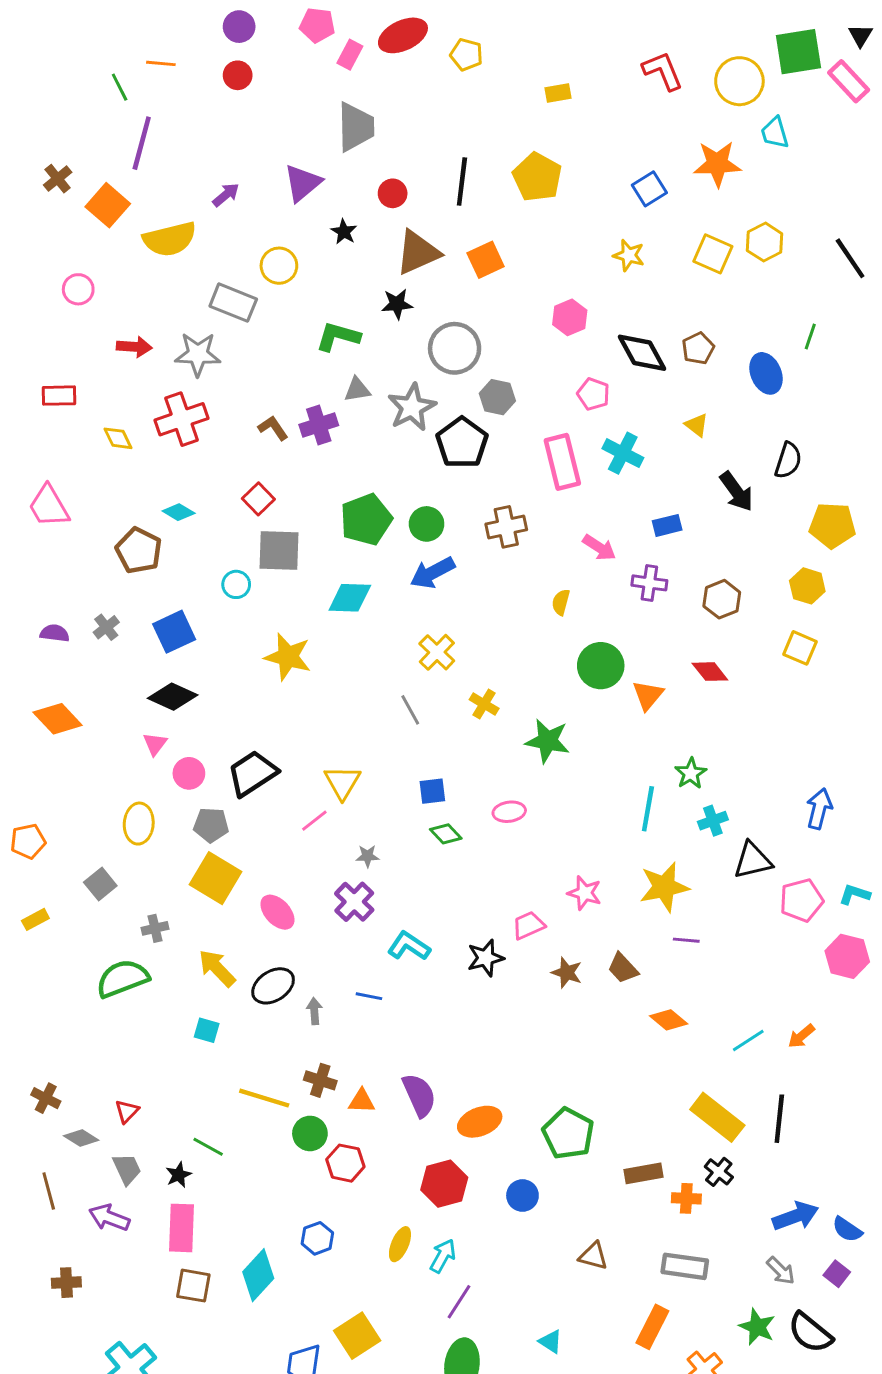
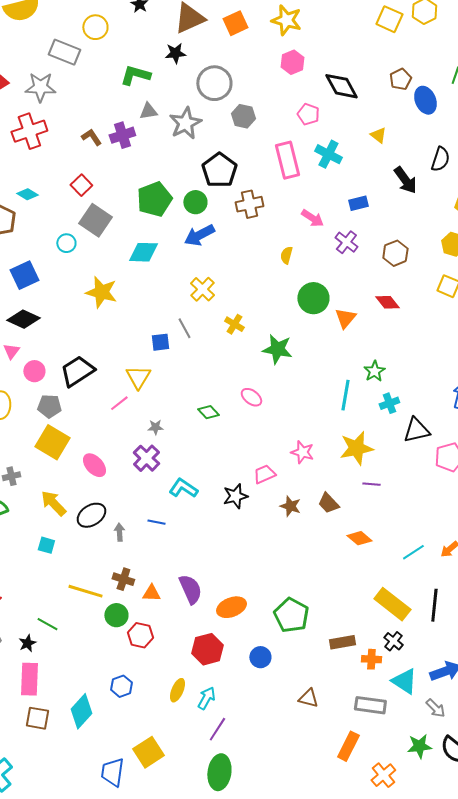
yellow star: (629, 255) -> (286, 20), moved, size x1.4
brown pentagon: (698, 348) -> (400, 79), moved
black pentagon: (462, 443) -> (219, 170), moved
gray square: (279, 551) -> (95, 220), turned 32
purple cross: (649, 583) -> (346, 242), turned 30
blue square: (432, 791) -> (160, 342), moved
pink ellipse: (509, 812) -> (251, 397), turned 45
green star: (757, 1327) -> (419, 746), turned -30
cyan triangle: (551, 1342) -> (404, 681), moved, size x1.6

